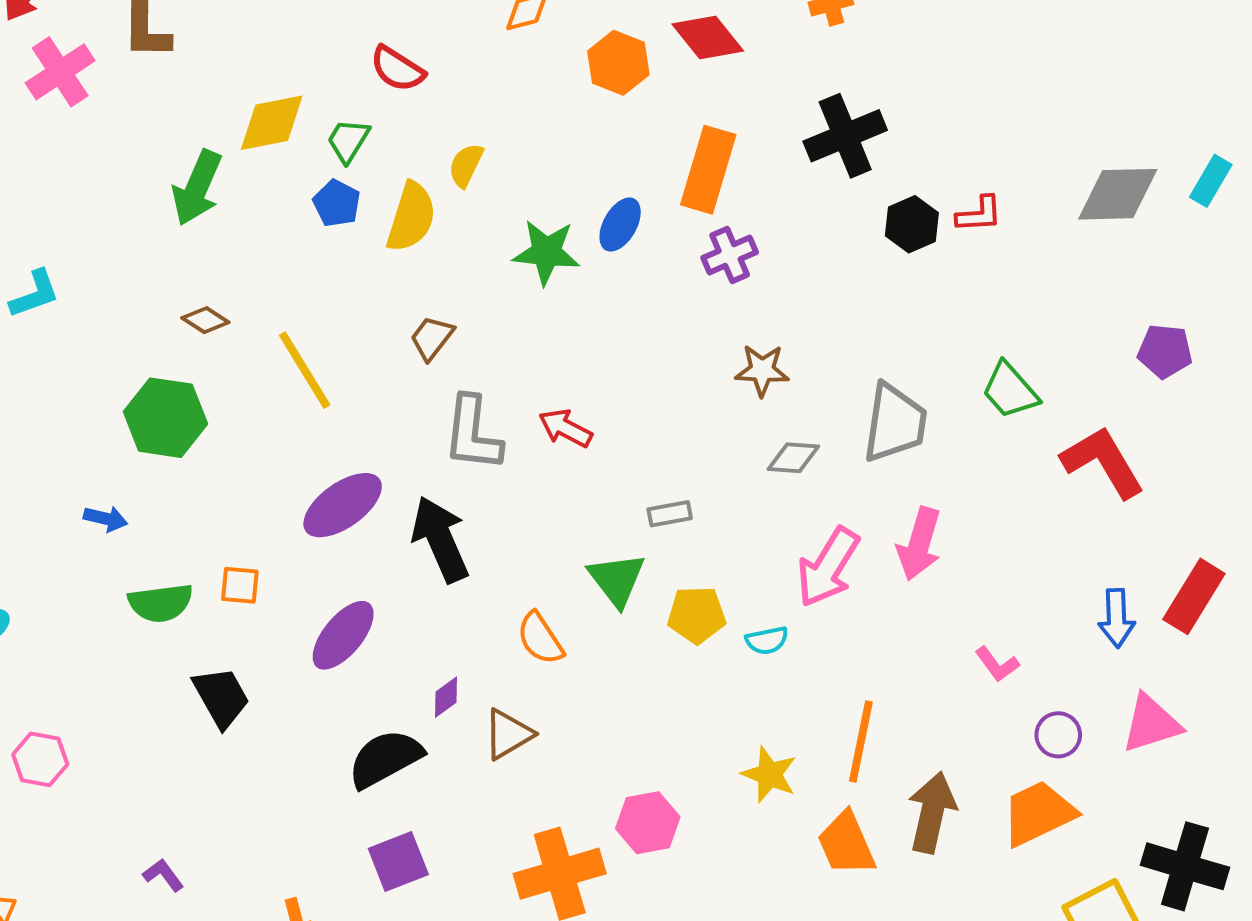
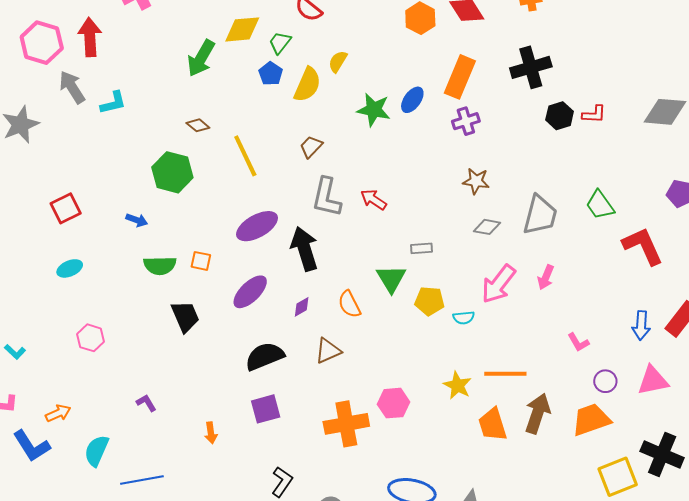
pink arrow: (919, 544) -> (546, 277), size x0.7
purple diamond: (446, 697) -> (302, 307), moved
orange line: (861, 742) -> (505, 374), turned 72

